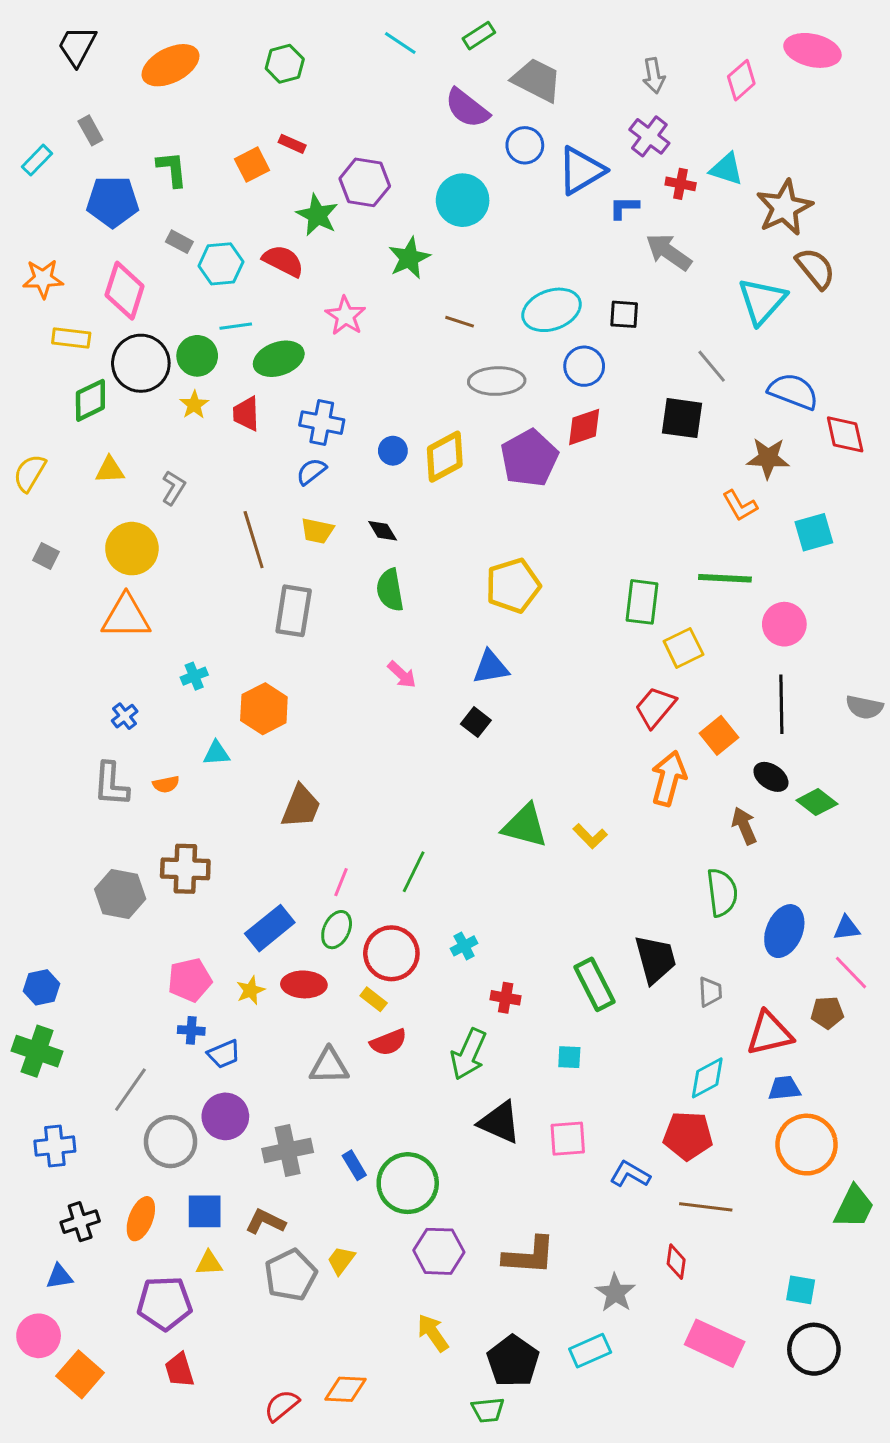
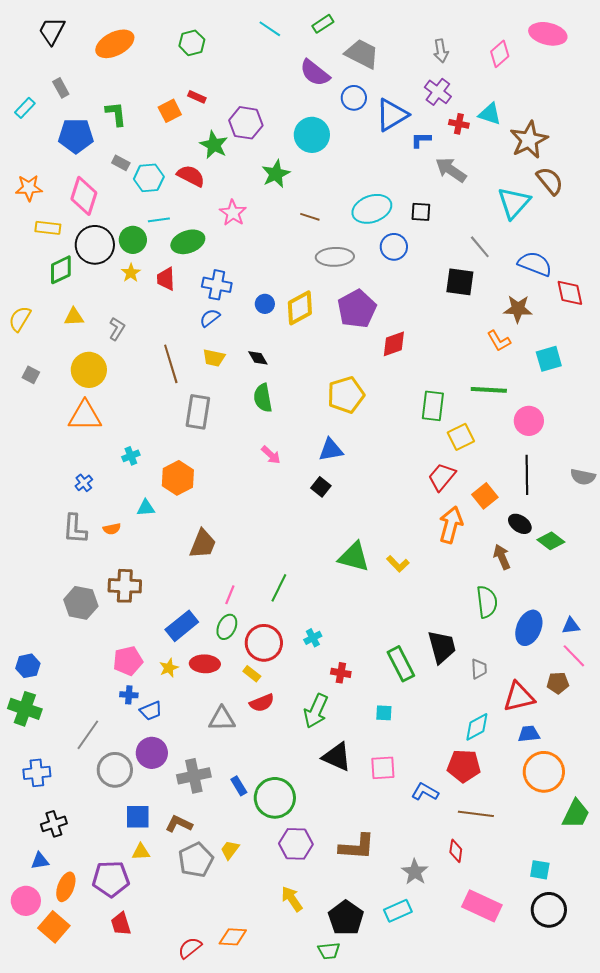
red diamond: (584, 427) -> (394, 344), moved
orange ellipse: (141, 1219) -> (66, 887), moved

